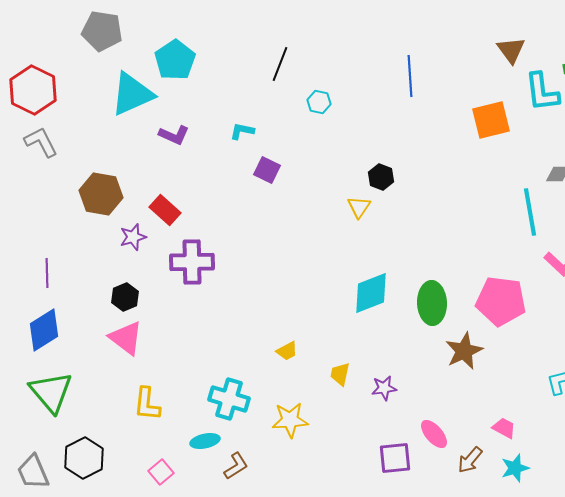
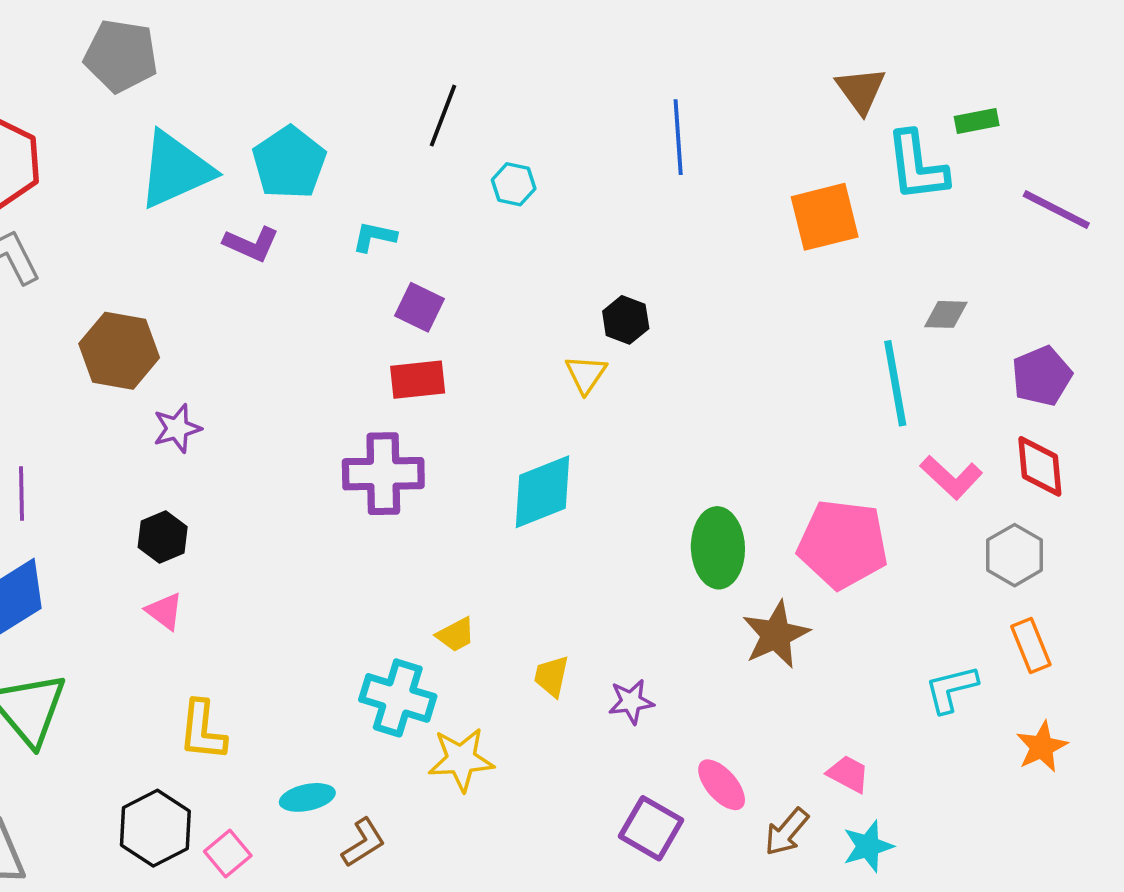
cyan pentagon: (175, 60) -> (289, 163), moved
red rectangle: (165, 210) -> (418, 380), moved, turned -48
purple cross: (192, 262) -> (383, 474), moved
cyan diamond: (371, 293) -> (542, 492), moved
pink triangle: (126, 338) -> (164, 611), size x0.6
cyan cross: (229, 399) -> (398, 698), moved
black hexagon: (84, 458) -> (155, 828), moved
purple square: (395, 458) -> (651, 828), turned 36

